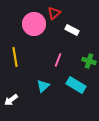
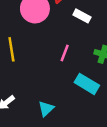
cyan triangle: (43, 86) -> (46, 109), moved

